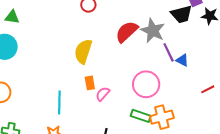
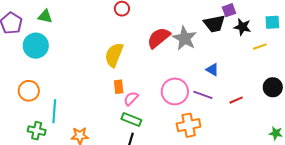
purple line: (169, 52) -> (203, 95), moved, turned -48
cyan line: (59, 102) -> (54, 111), moved
green rectangle: (141, 116) -> (131, 119), moved

